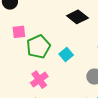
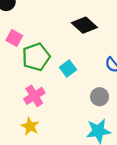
pink square: (19, 32) -> (14, 38), turned 32

